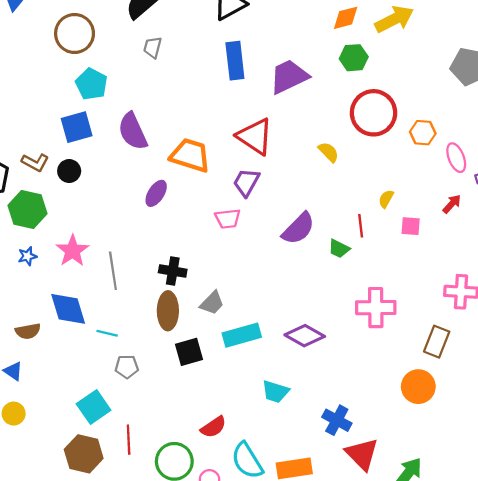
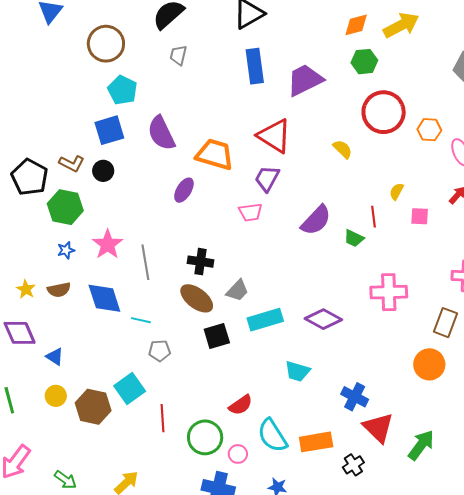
brown ellipse: (168, 311) -> (197, 298), turned -52
brown semicircle: (28, 331) -> (59, 290), moved
brown hexagon: (84, 454) -> (93, 407), moved

